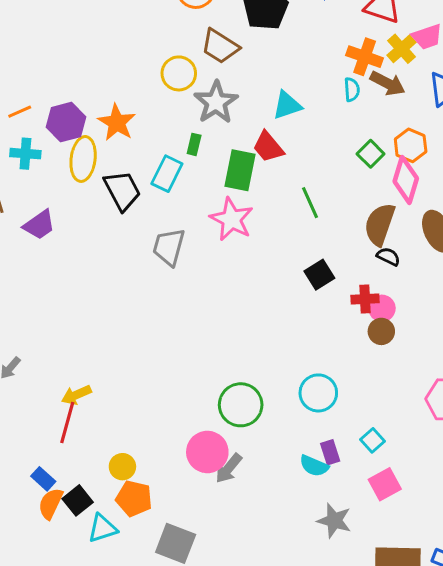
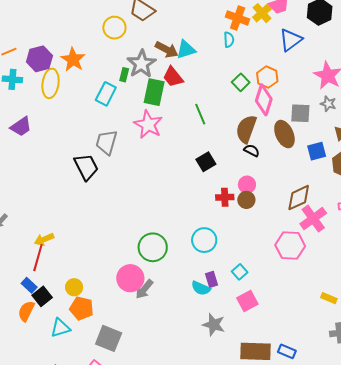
brown arrow: (388, 83) -> (167, 50), moved
gray star: (216, 102) -> (142, 64), moved
black trapezoid: (122, 191) -> (86, 167), moved
red cross: (365, 299) -> (225, 197), moved
blue rectangle: (43, 479) -> (29, 285), moved
black square: (78, 500) -> (42, 296), moved

